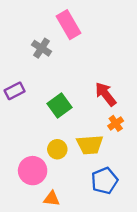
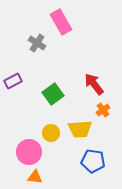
blue pentagon: (104, 181) -> (93, 161), turned 30
orange triangle: (52, 199) -> (35, 177), moved

